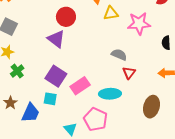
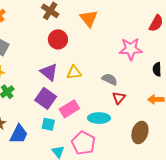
yellow triangle: (111, 13) -> (74, 72), moved
purple triangle: (56, 39) -> (49, 72), moved
cyan square: (50, 99) -> (48, 124), moved

